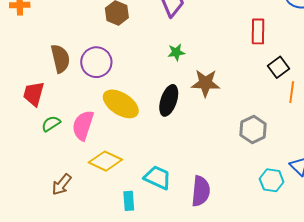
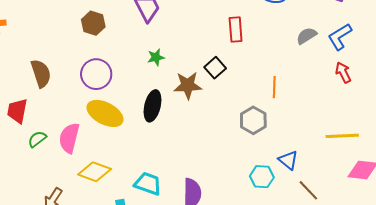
purple circle: (96, 62) -> (96, 74), moved
black square: (278, 67) -> (215, 68), moved
gray hexagon: (253, 130) -> (253, 120), moved

